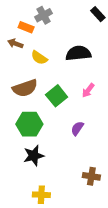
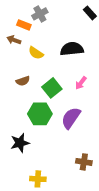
brown semicircle: (25, 88) -> (23, 81), size x0.6
green hexagon: (29, 124) -> (40, 114), moved
purple semicircle: (77, 128) -> (71, 118), size x1.6
black star: (34, 156) -> (20, 143), moved

